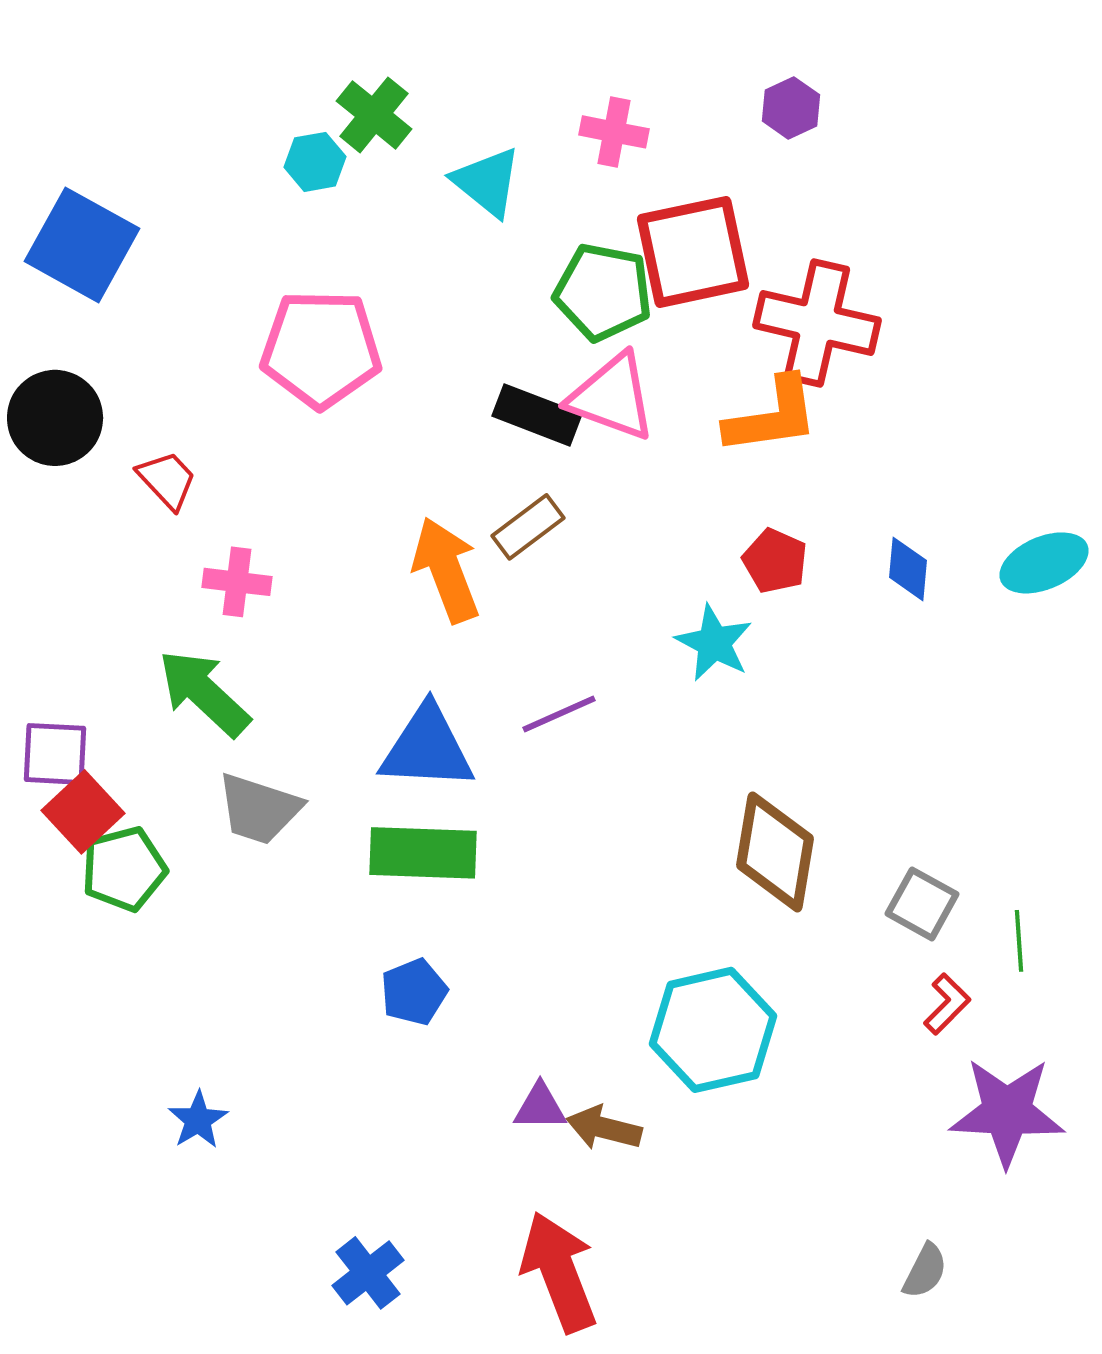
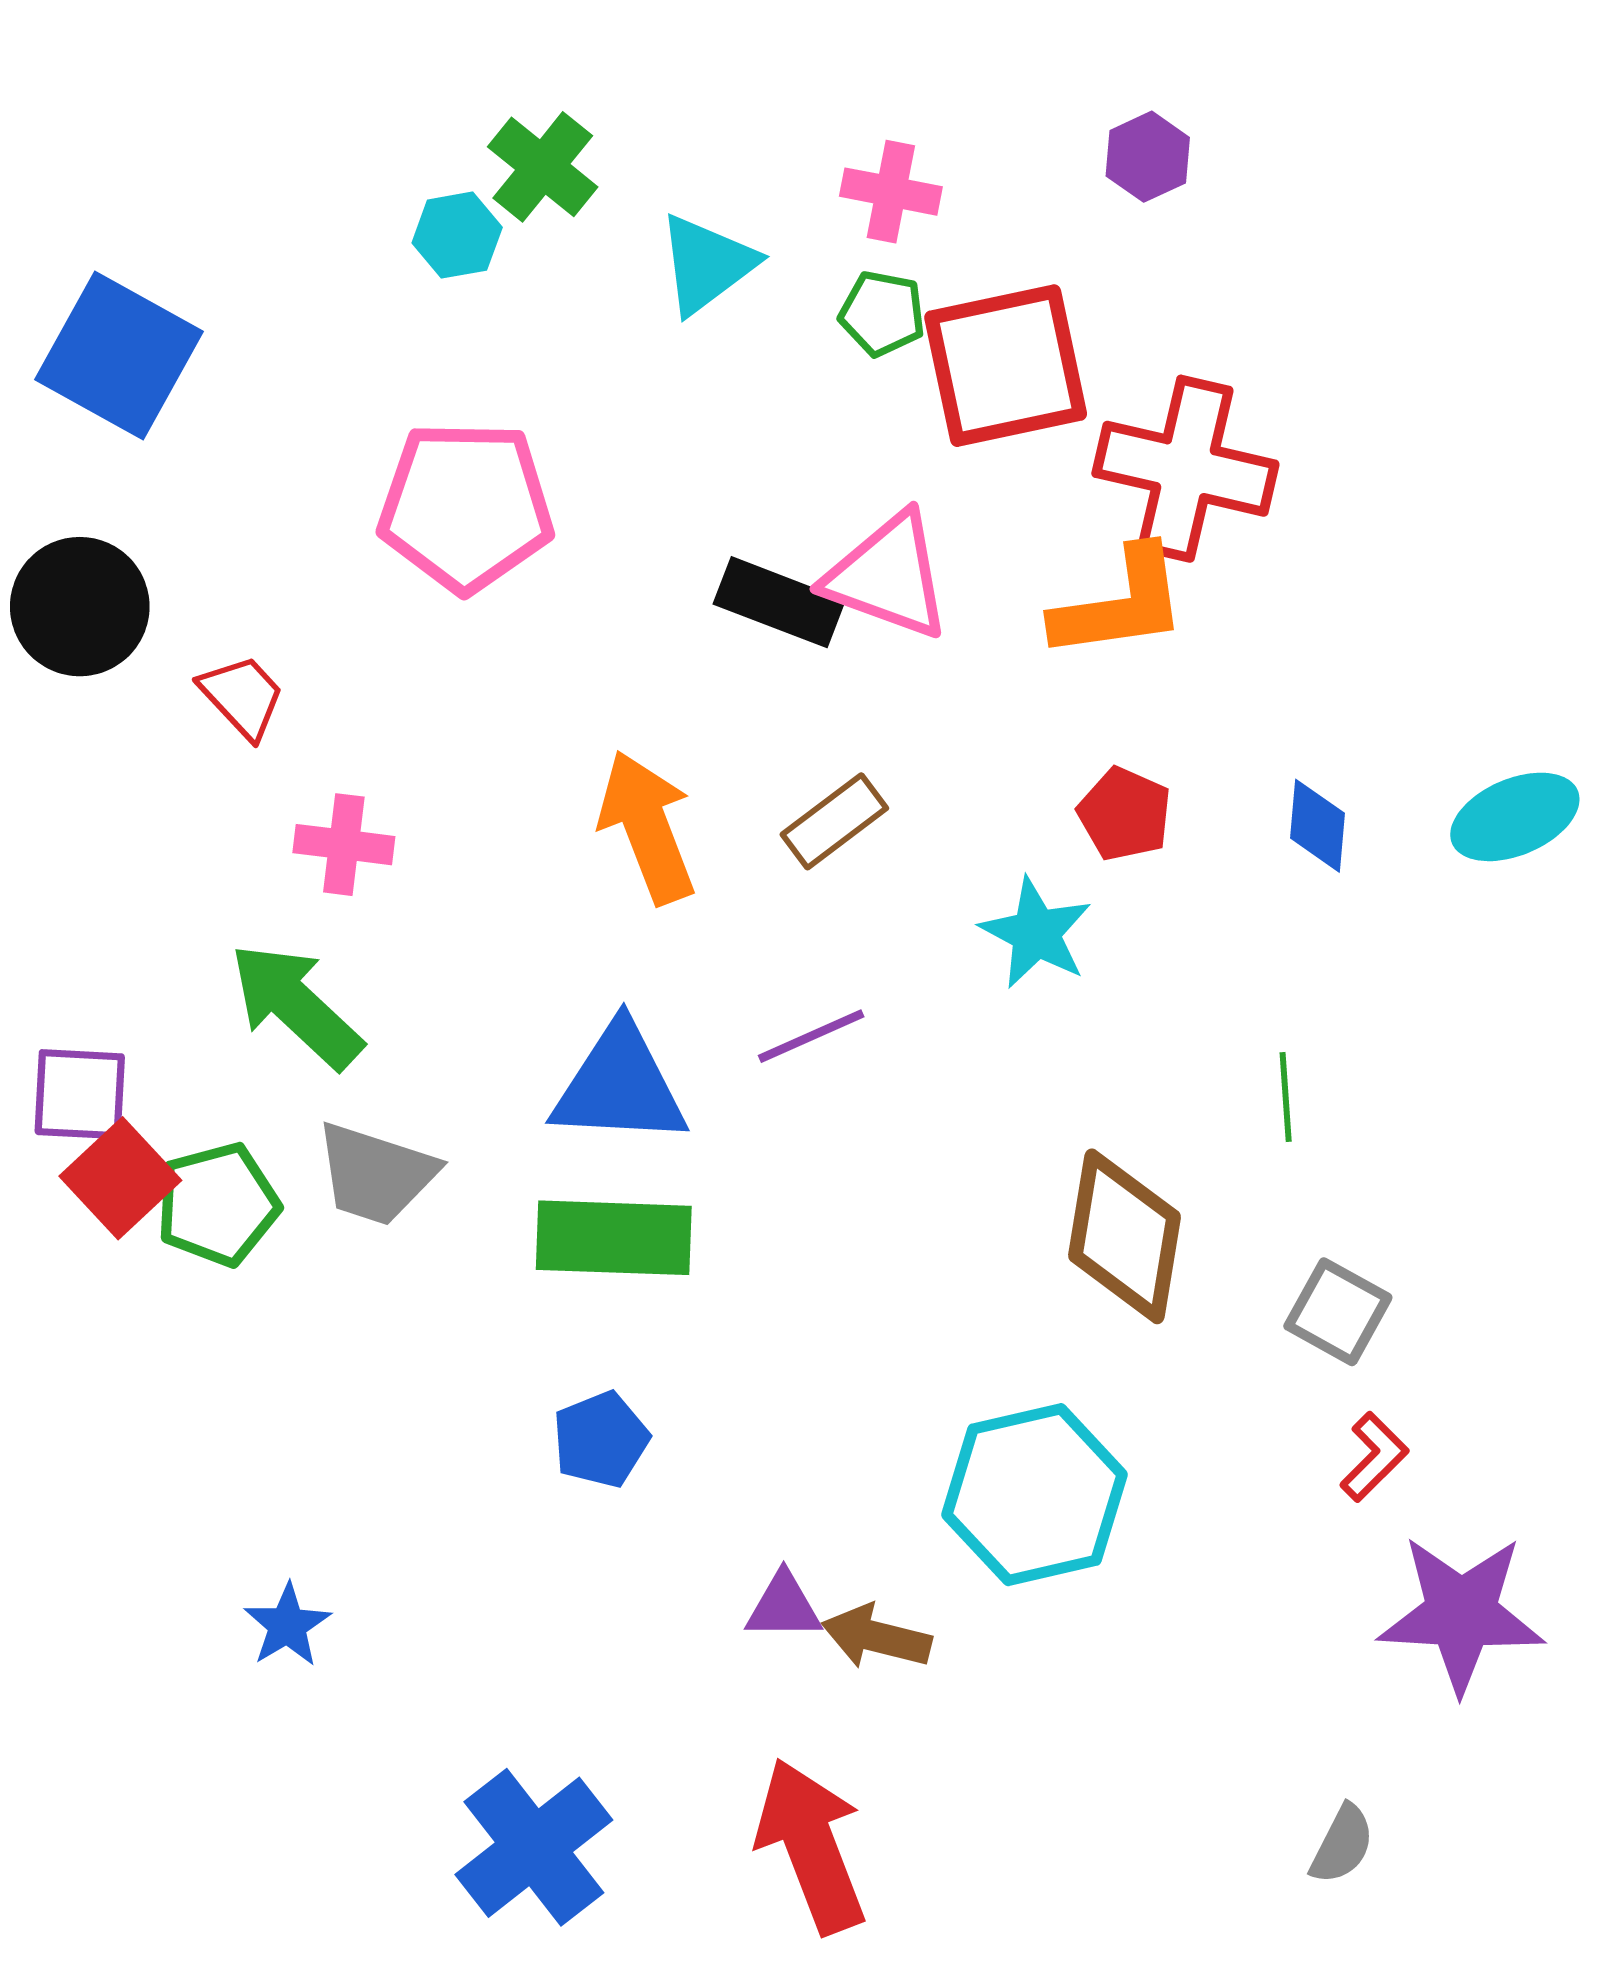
cyan triangle: (487, 182) -> (707, 264), turned 44
green pentagon: (603, 292) -> (882, 313), moved, size x0.6
brown rectangle: (528, 527) -> (834, 821), moved
green pentagon: (124, 869) -> (218, 1204), moved
green line: (1019, 941) -> (1286, 1097), moved
blue cross: (368, 1273) -> (534, 1847), size x1.5

